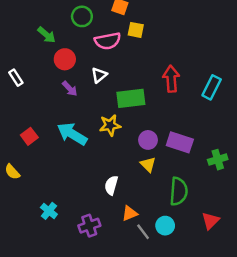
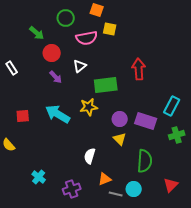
cyan rectangle: (212, 87) -> (172, 106), moved
red square: (29, 136) -> (23, 116), turned 32
gray line: (143, 232) -> (116, 194), turned -40

